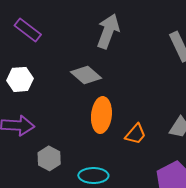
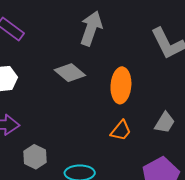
orange ellipse: (101, 115) -> (121, 85), moved

